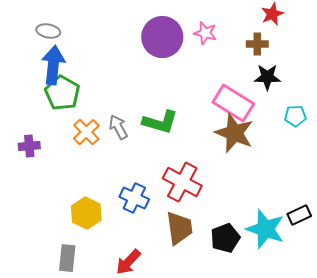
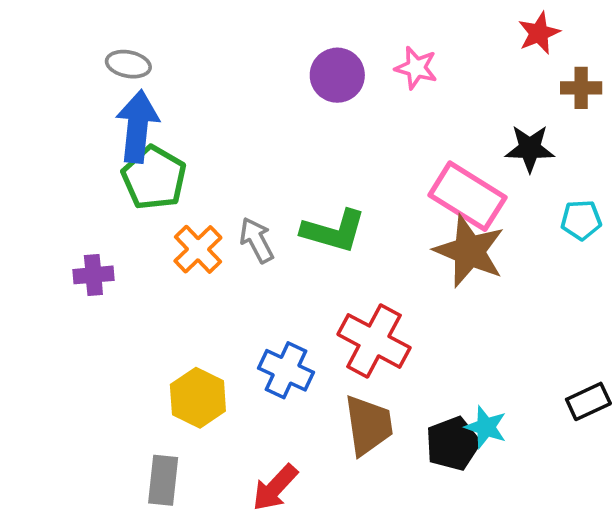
purple circle: (162, 37) -> (337, 75), size x0.7
brown cross: (257, 44) -> (581, 88), moved
cyan star: (265, 229) -> (486, 427), moved, size x0.6

